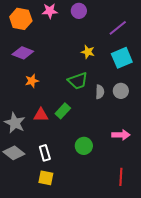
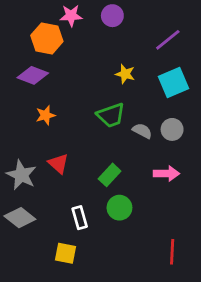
orange hexagon: (21, 19) -> (47, 38), moved
gray semicircle: (100, 92) -> (142, 131), turned -64
green rectangle: (63, 111) -> (110, 175), moved
red triangle: (41, 115) -> (58, 164), turned 42
pink arrow: (121, 135) -> (166, 174), moved
white rectangle: (45, 153) -> (80, 218), moved

